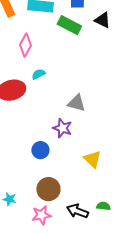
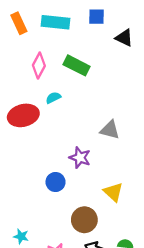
green rectangle: (69, 25) -> (77, 65), moved
gray triangle: (76, 103) -> (110, 130), moved
brown circle: (48, 189) -> (84, 220), moved

